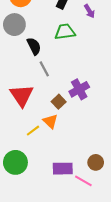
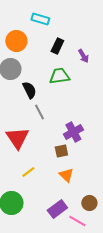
brown square: (59, 102) -> (61, 151), moved, turned 32
orange triangle: (50, 121) -> (66, 175), moved
purple rectangle: (63, 169) -> (57, 209), turned -36

